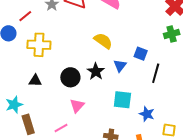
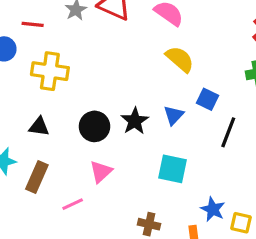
red line: (25, 16) -> (33, 24), turned 40
yellow semicircle: (103, 41) -> (180, 59), moved
blue star: (147, 114) -> (213, 209), moved
brown rectangle: (28, 124) -> (37, 177), moved, turned 36

